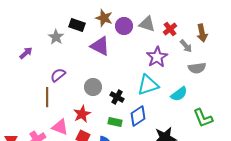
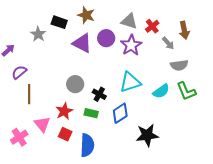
purple circle: (124, 26) -> (106, 38), moved
purple star: (157, 57) -> (131, 45), moved
purple semicircle: (58, 75) -> (19, 72), moved
green L-shape: (203, 118) -> (186, 91), moved
green rectangle: (115, 122) -> (91, 113), moved
pink triangle: (60, 127) -> (42, 124), turned 30

